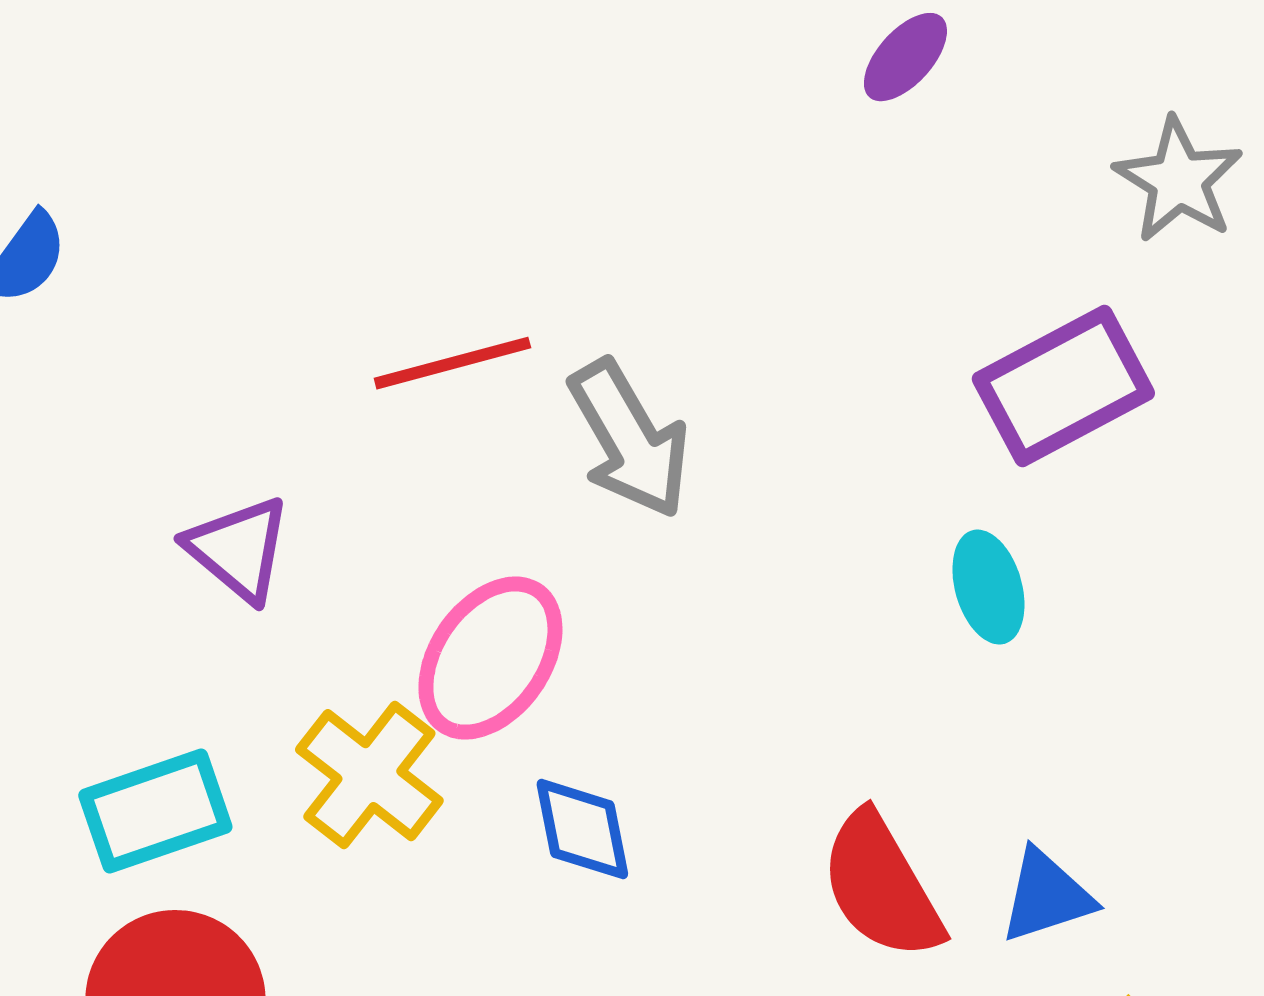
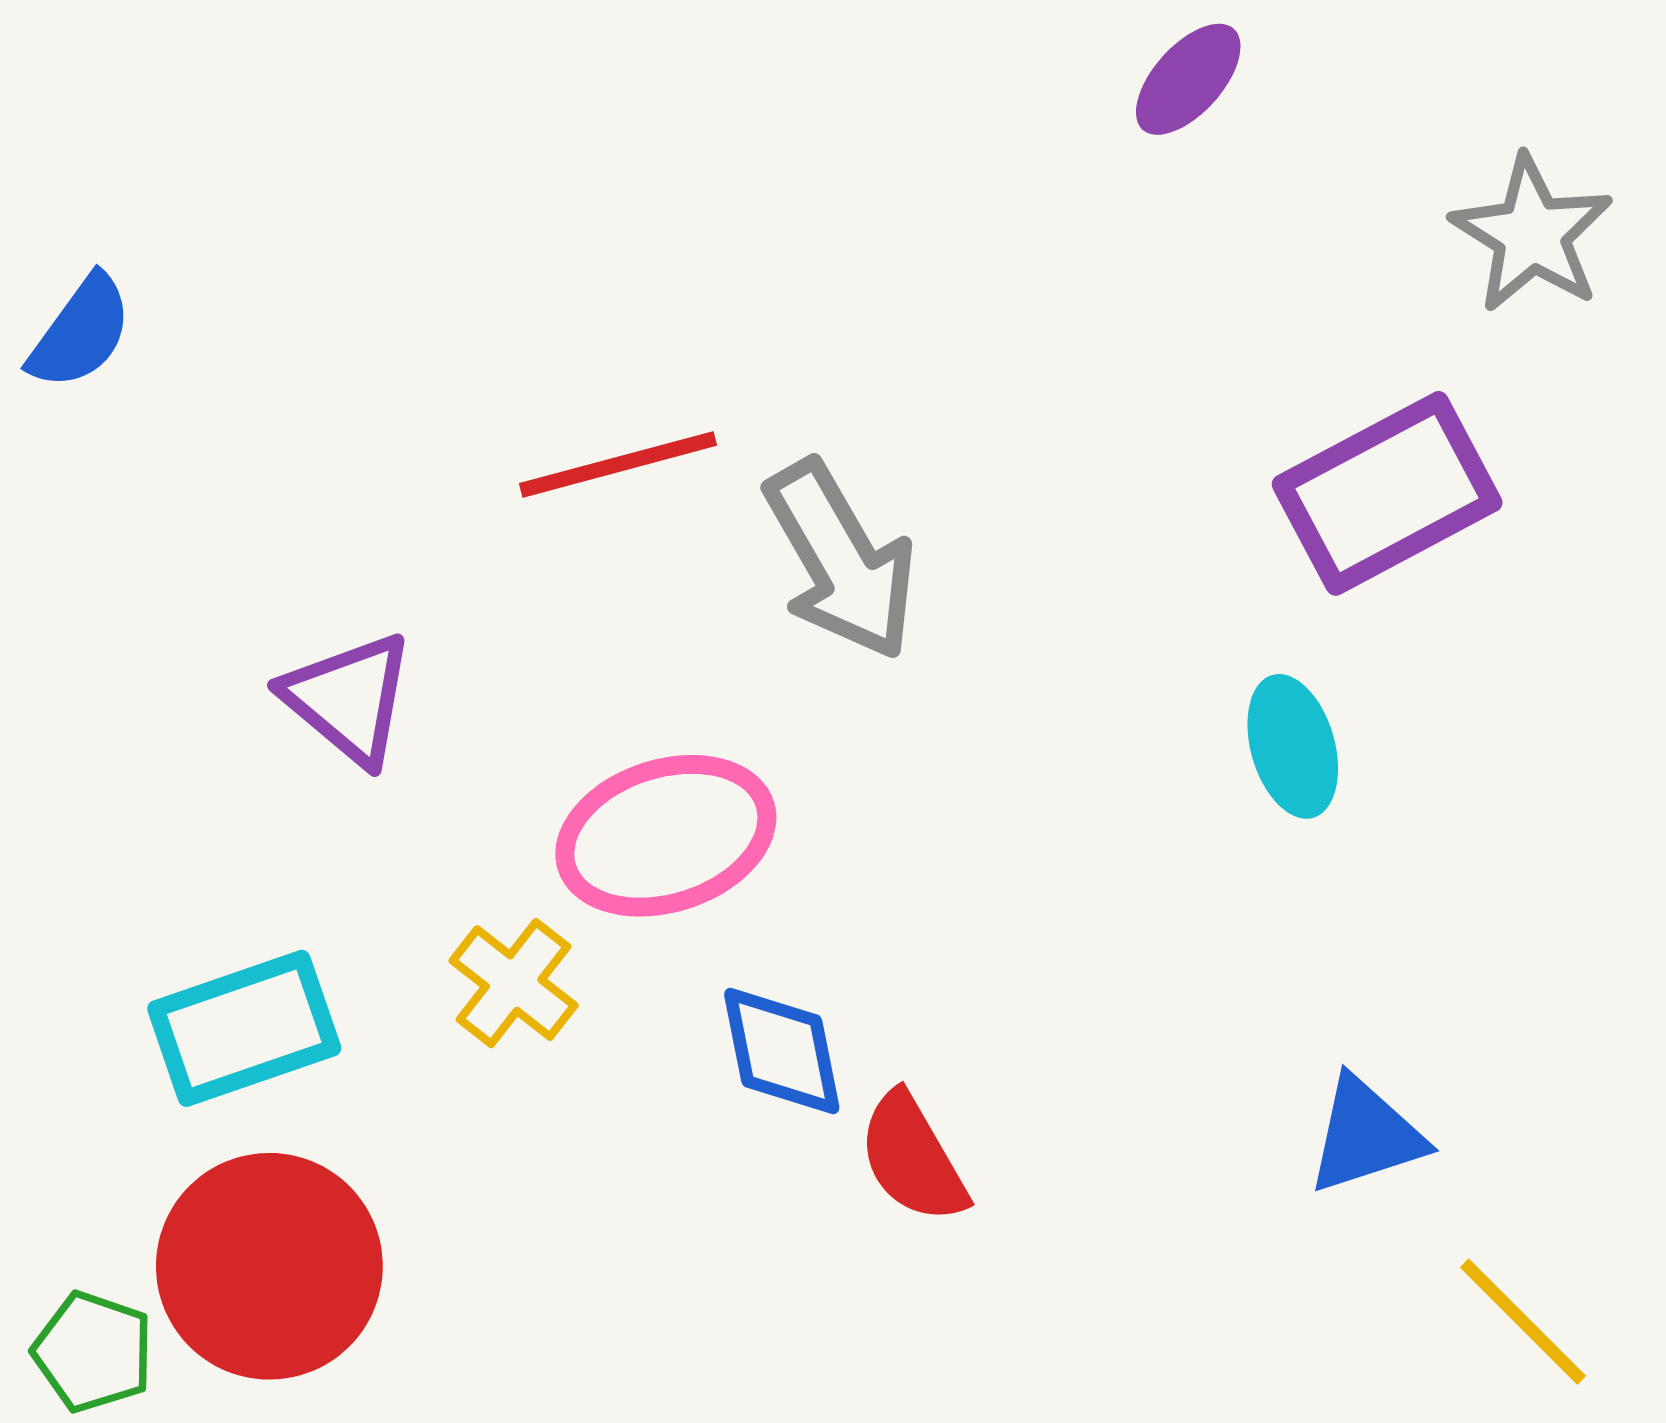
pink ellipse: (490, 658) -> (666, 836), turned 37
yellow cross: (369, 775) -> (514, 983), size x0.7
red semicircle: (881, 886) -> (913, 1158), moved, size x0.7

